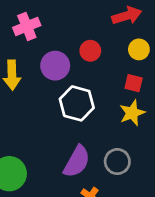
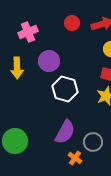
red circle: (90, 51) -> (72, 23), moved
gray circle: (117, 162) -> (93, 142), moved

